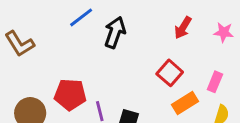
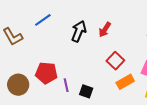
blue line: (81, 17) -> (43, 20), moved
red arrow: (183, 28) -> (105, 30), moved

